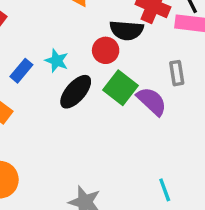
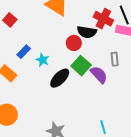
cyan star: (57, 61) -> (43, 60), moved
black ellipse: (76, 92) -> (60, 78), moved

